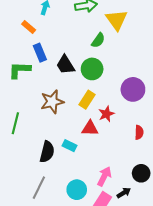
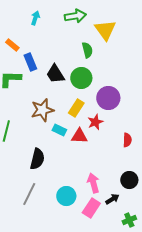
orange rectangle: (29, 27) -> (12, 45), moved
green semicircle: (98, 40) -> (87, 50), turned -49
purple circle: (133, 89) -> (108, 98), moved
cyan rectangle: (70, 146) -> (59, 130), moved
pink arrow: (104, 176) -> (93, 183), turned -42

